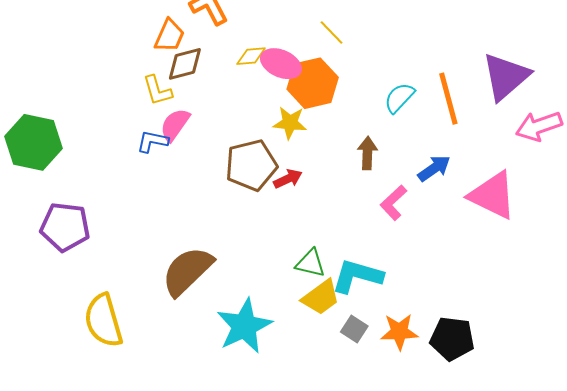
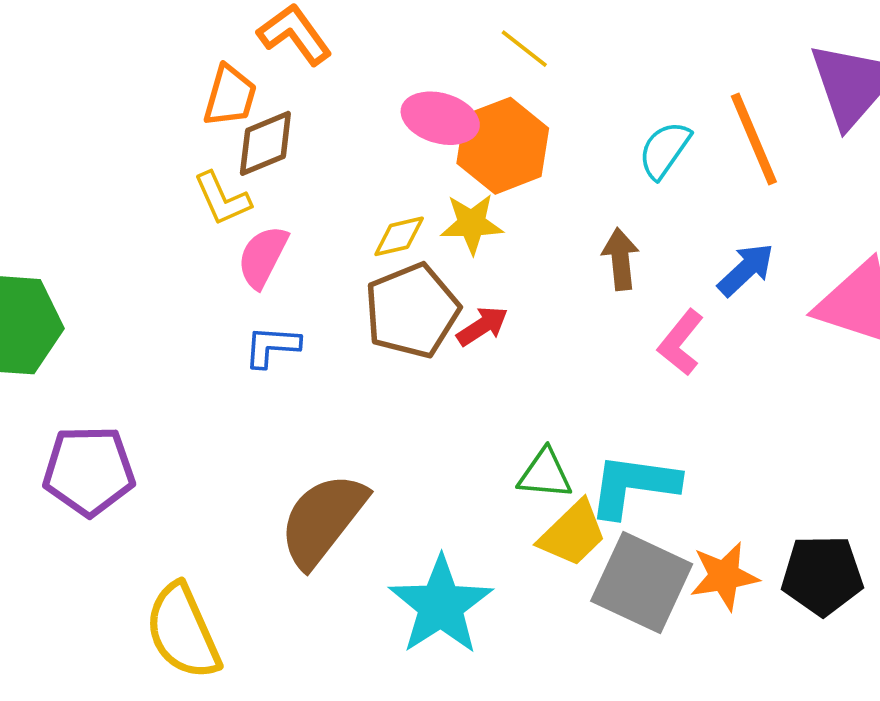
yellow diamond: (251, 56) -> (399, 236), moved
blue L-shape: (153, 141) -> (272, 346), moved
gray square: (354, 329) -> (642, 583), size x2.0

